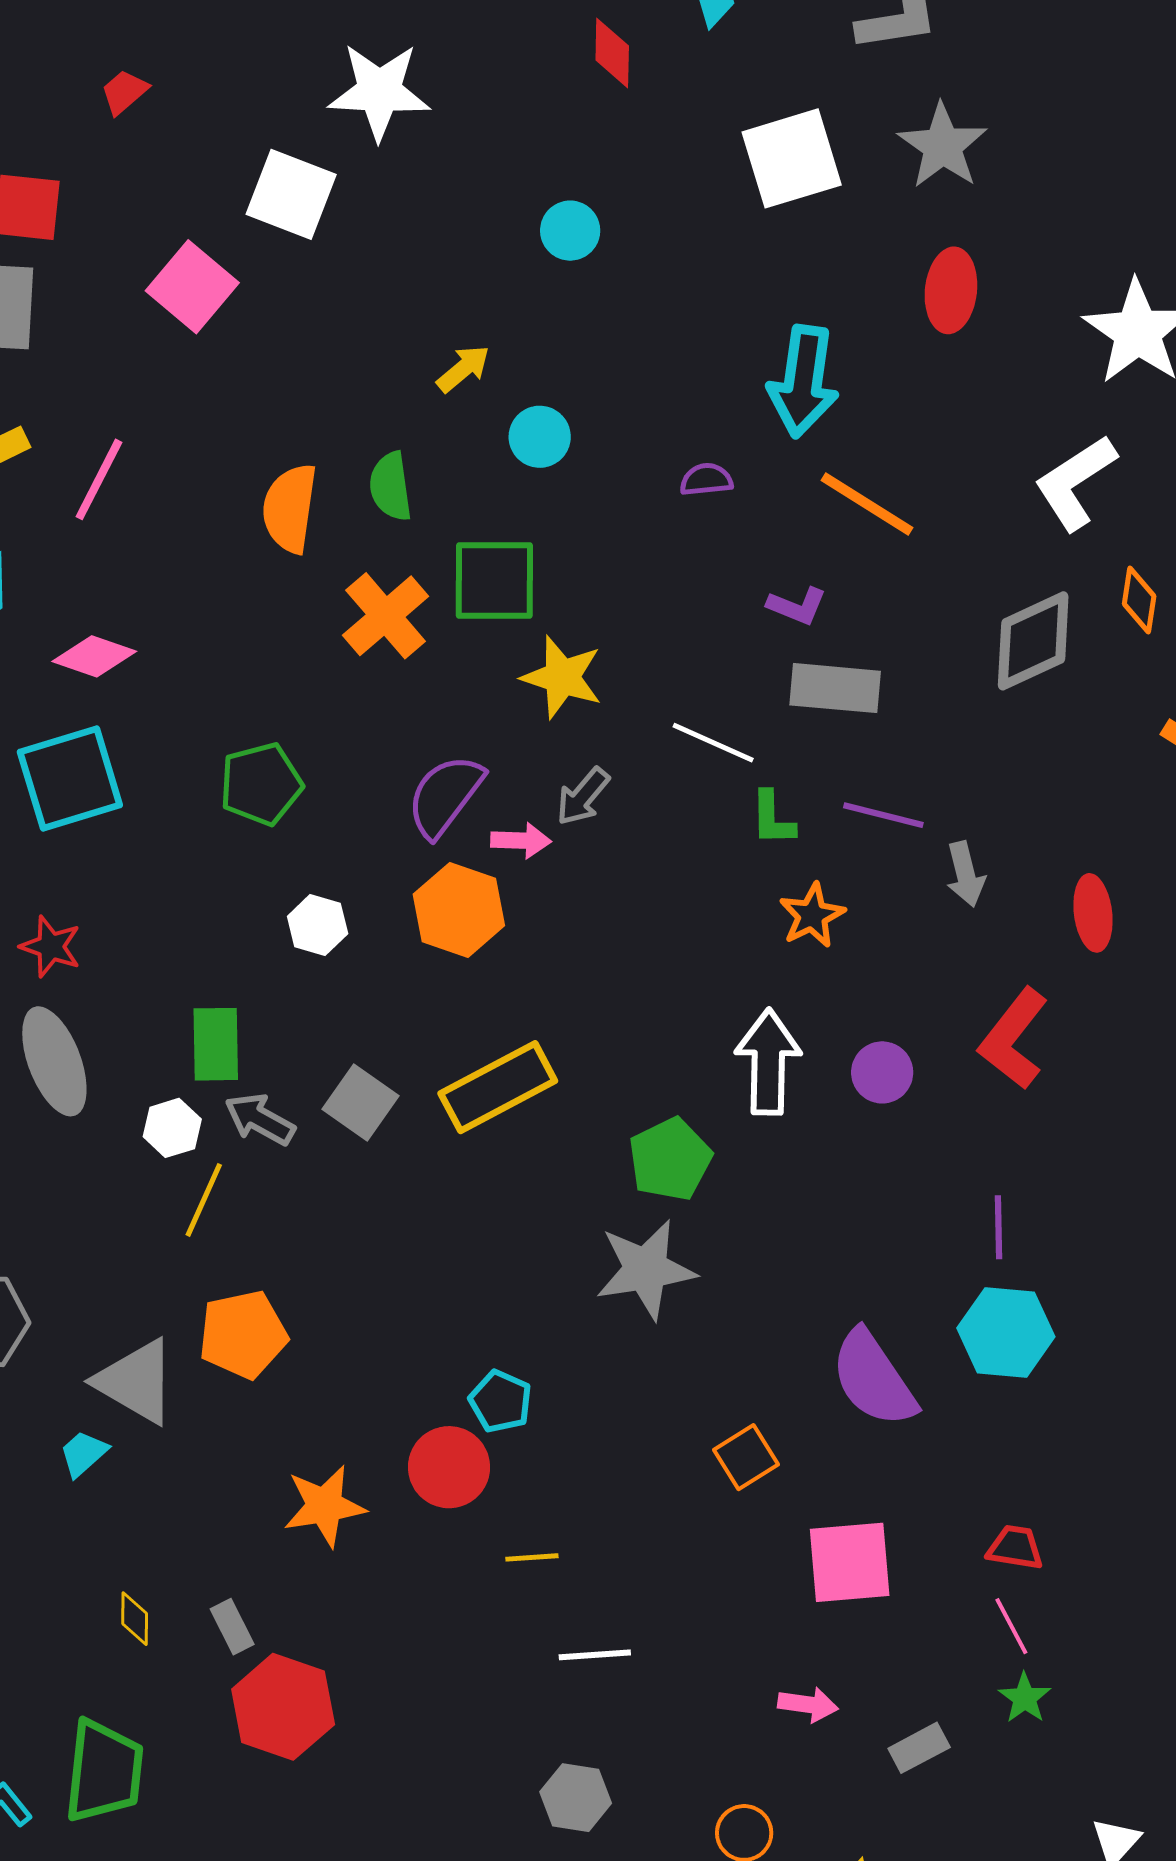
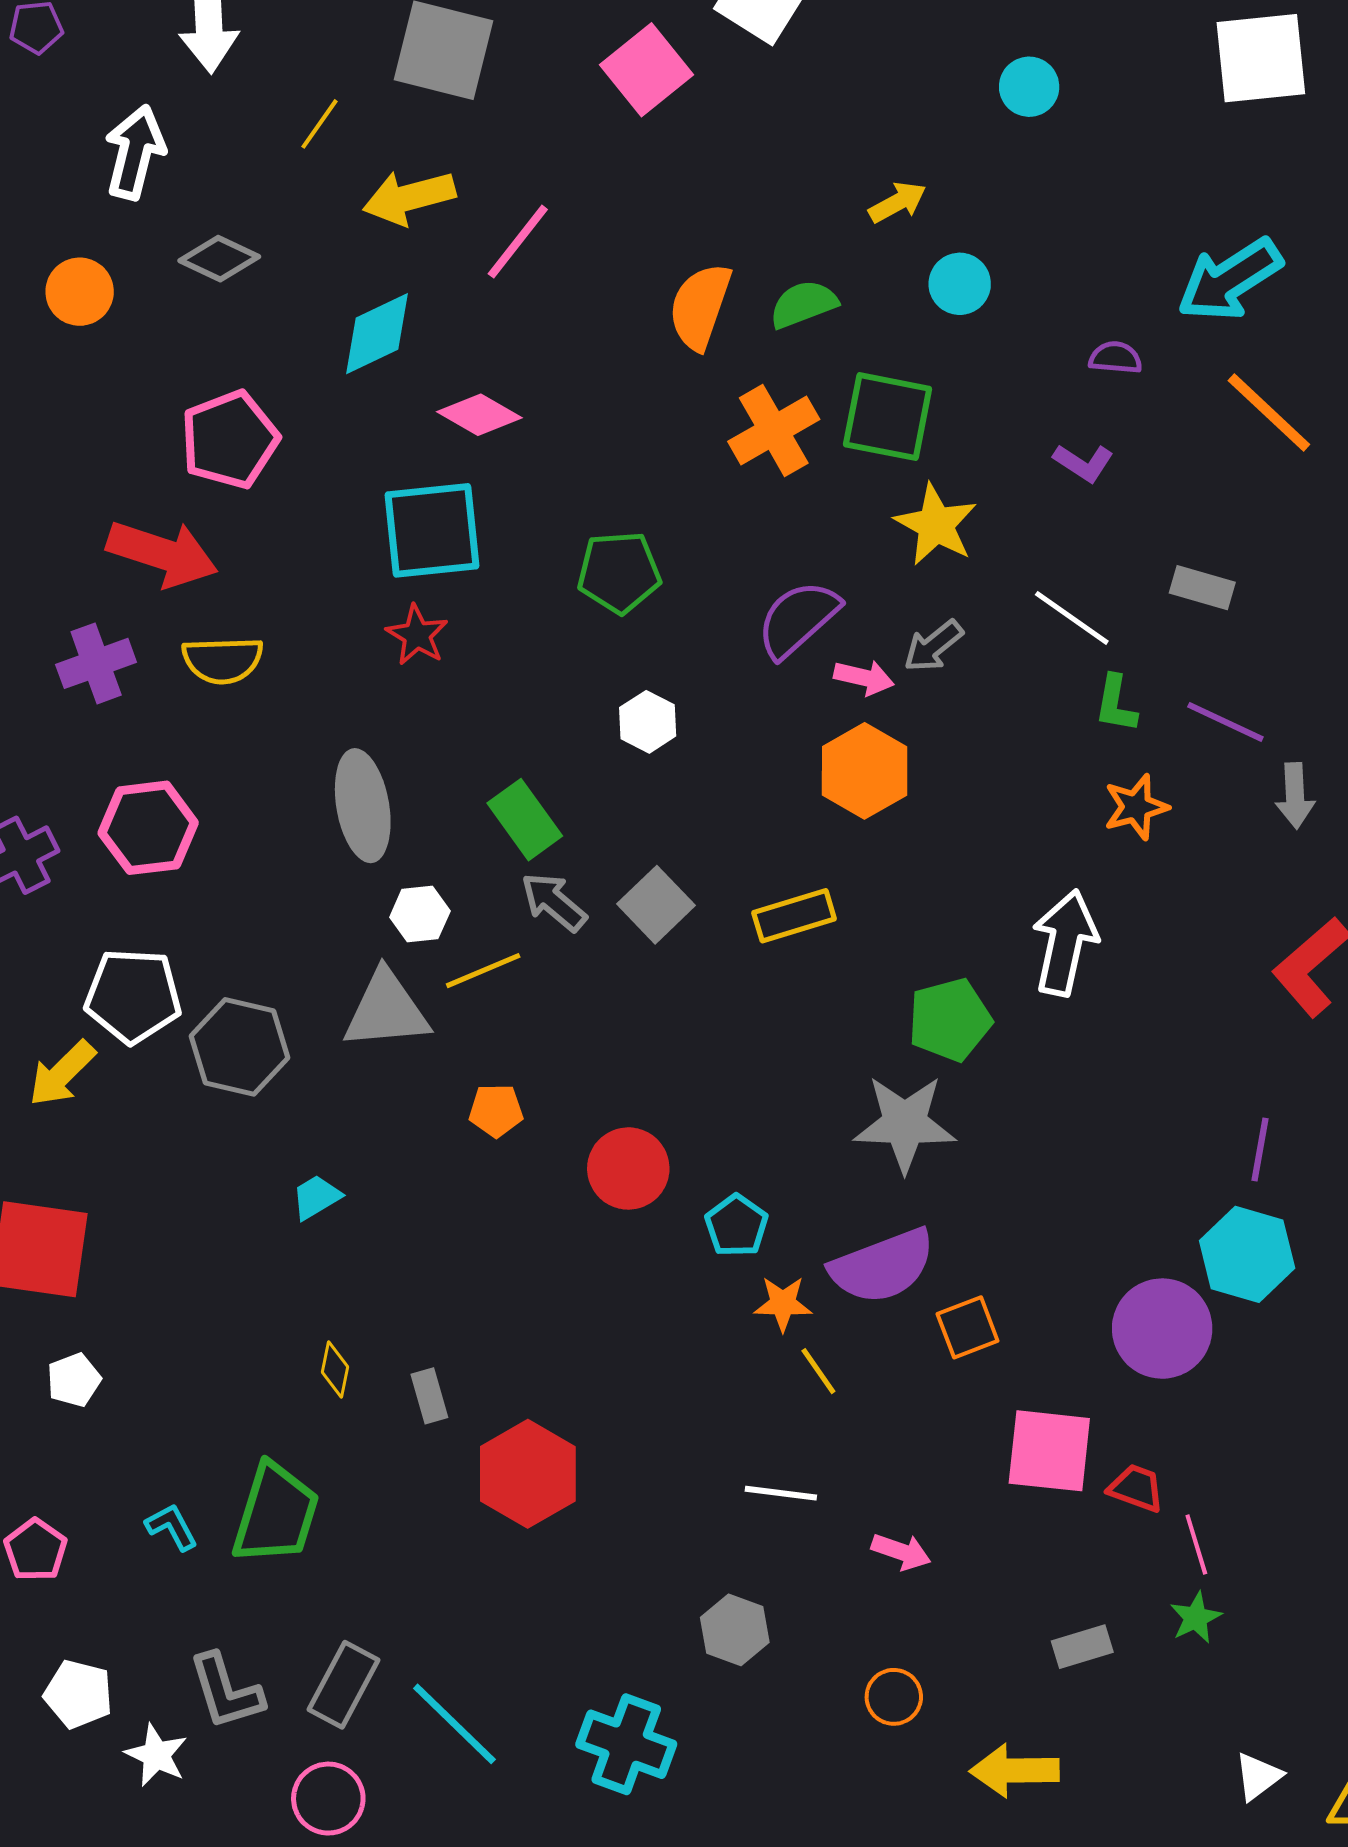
cyan arrow: (803, 381) -> (1230, 280), turned 38
green semicircle: (391, 486) -> (803, 304), turned 66
purple L-shape: (797, 606) -> (1084, 463), moved
gray rectangle: (835, 688) -> (1202, 588), size x0.7
orange hexagon: (459, 910) -> (865, 771), moved
red star: (51, 947) -> (417, 635), moved
green rectangle: (216, 1044) -> (525, 820), turned -46
purple circle: (882, 1072) -> (1162, 1329), moved, size x1.6
yellow rectangle: (498, 1087) -> (794, 916), size x0.7
white hexagon: (172, 1128) -> (420, 914), moved
yellow line: (204, 1200) -> (483, 971), turned 32
orange pentagon: (243, 1334) -> (496, 1110), size x0.6
purple semicircle: (873, 1378) -> (883, 1266), moved, turned -88
gray triangle: (136, 1382) -> (386, 1010), moved, turned -46
red circle: (449, 1467) -> (628, 1168), moved
orange star: (324, 1506) -> (783, 1304), moved, size x0.7
red trapezoid: (1015, 1548) -> (1136, 1488), moved
yellow line: (532, 1557) -> (818, 1371), moved, turned 48
pink arrow: (808, 1705) -> (901, 1552), moved
red hexagon: (283, 1707) -> (528, 1474), moved

